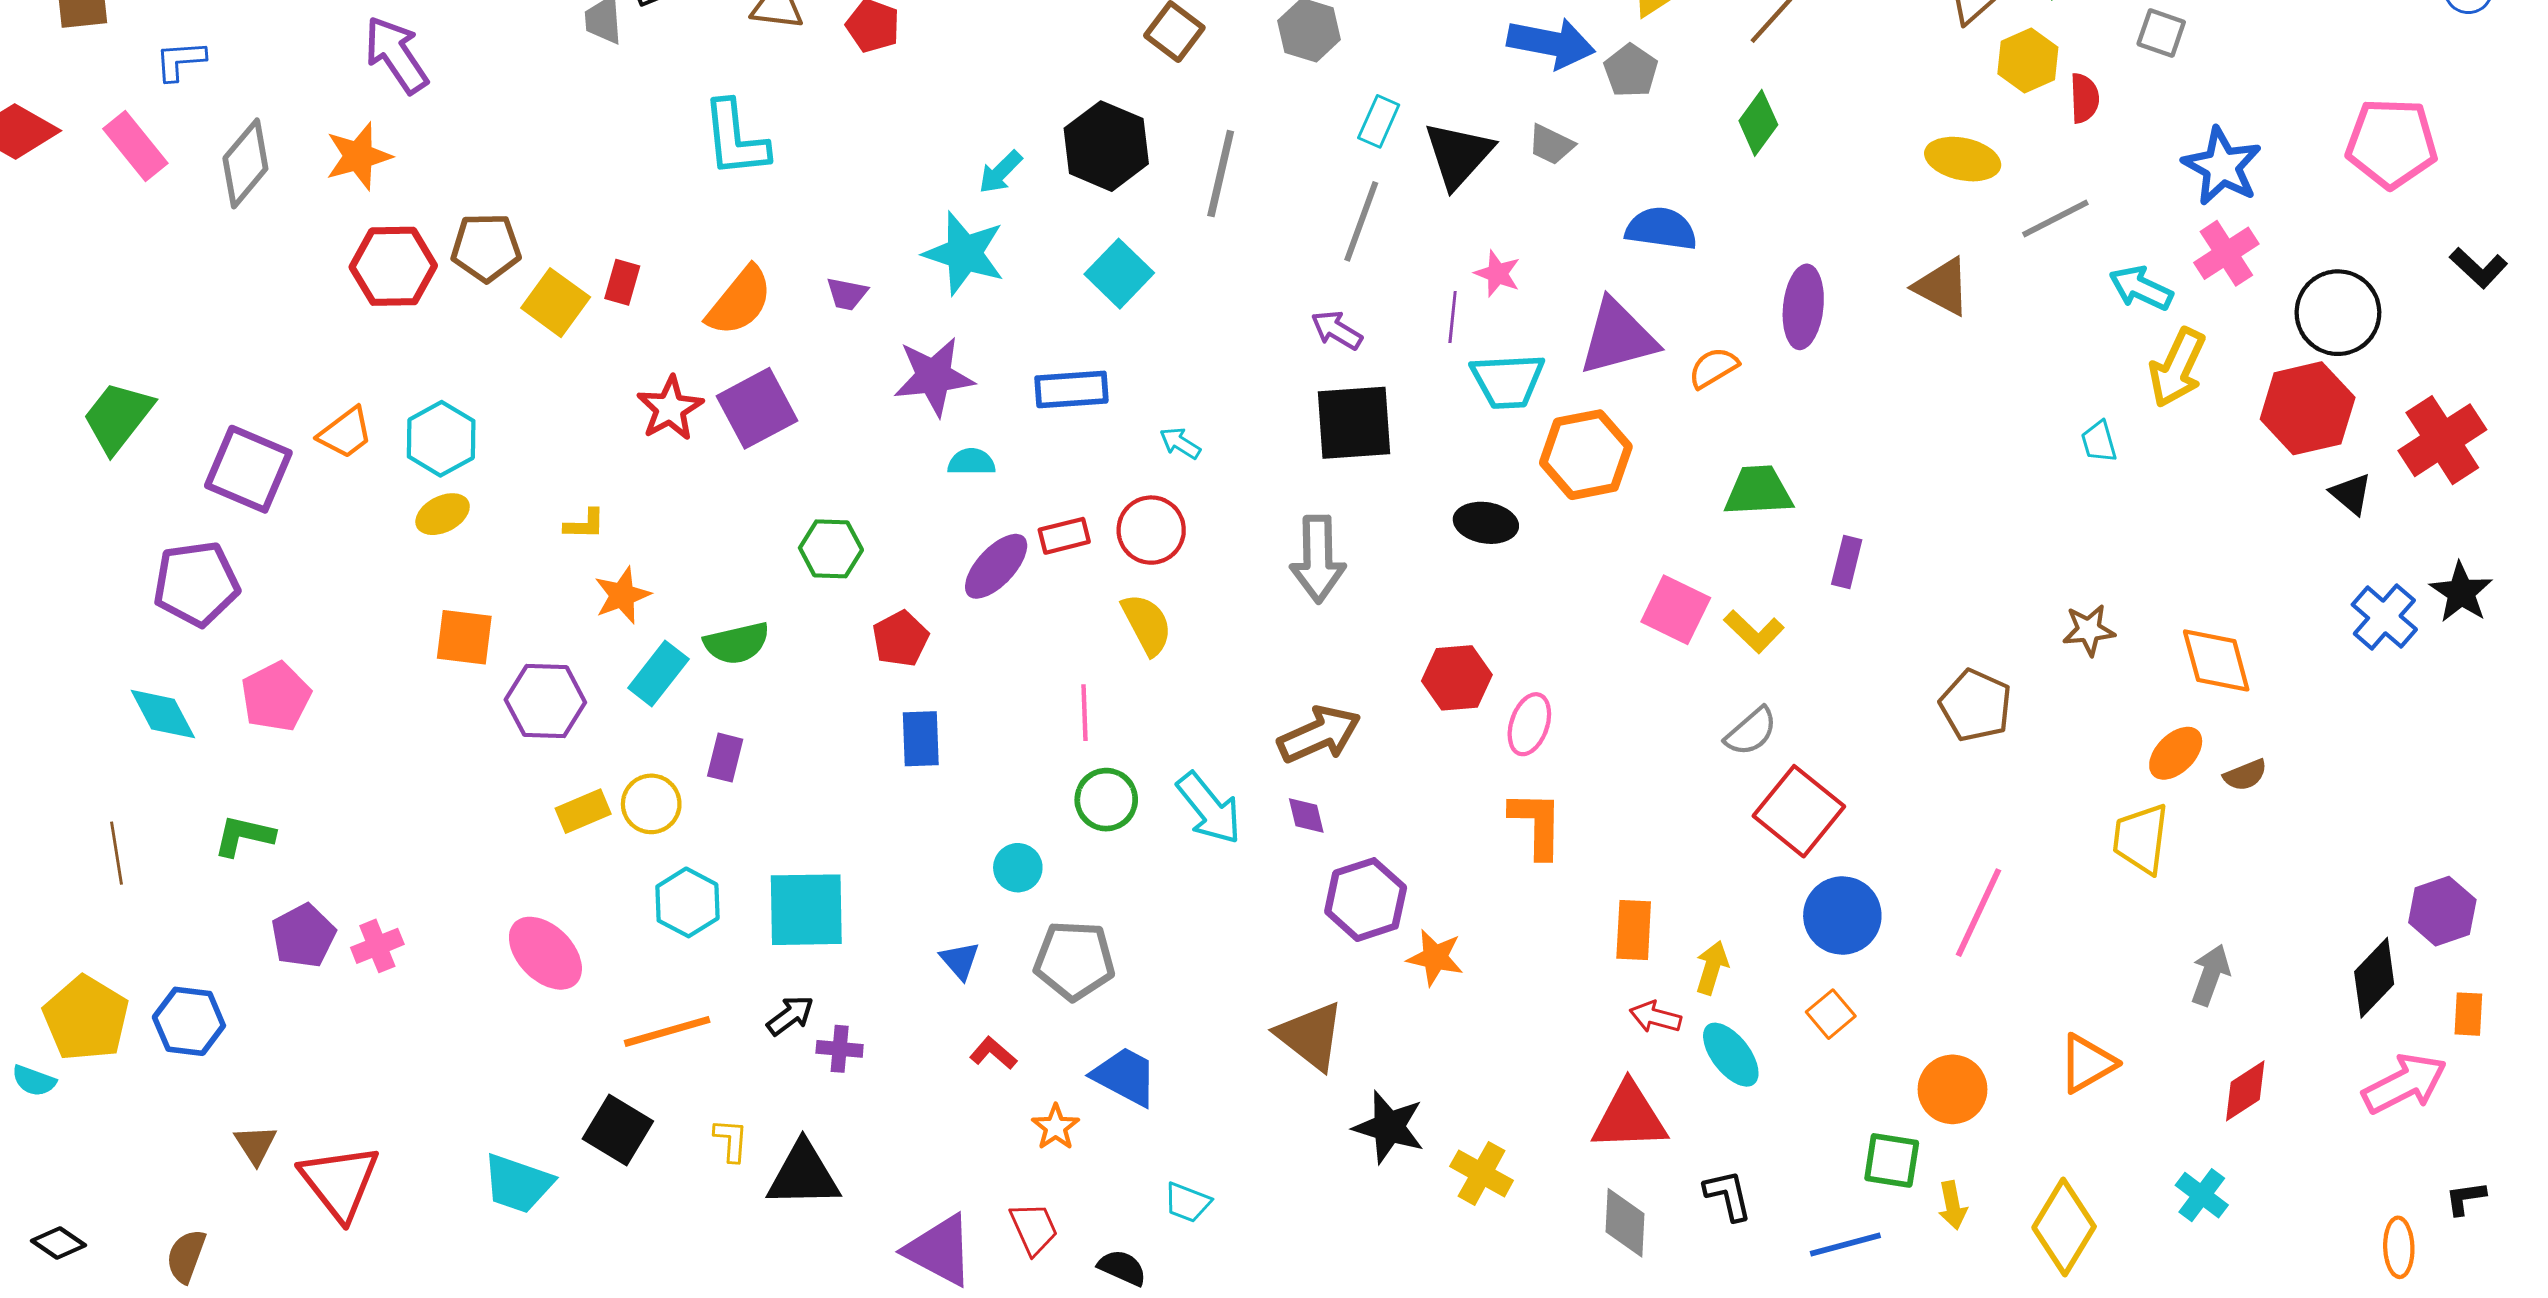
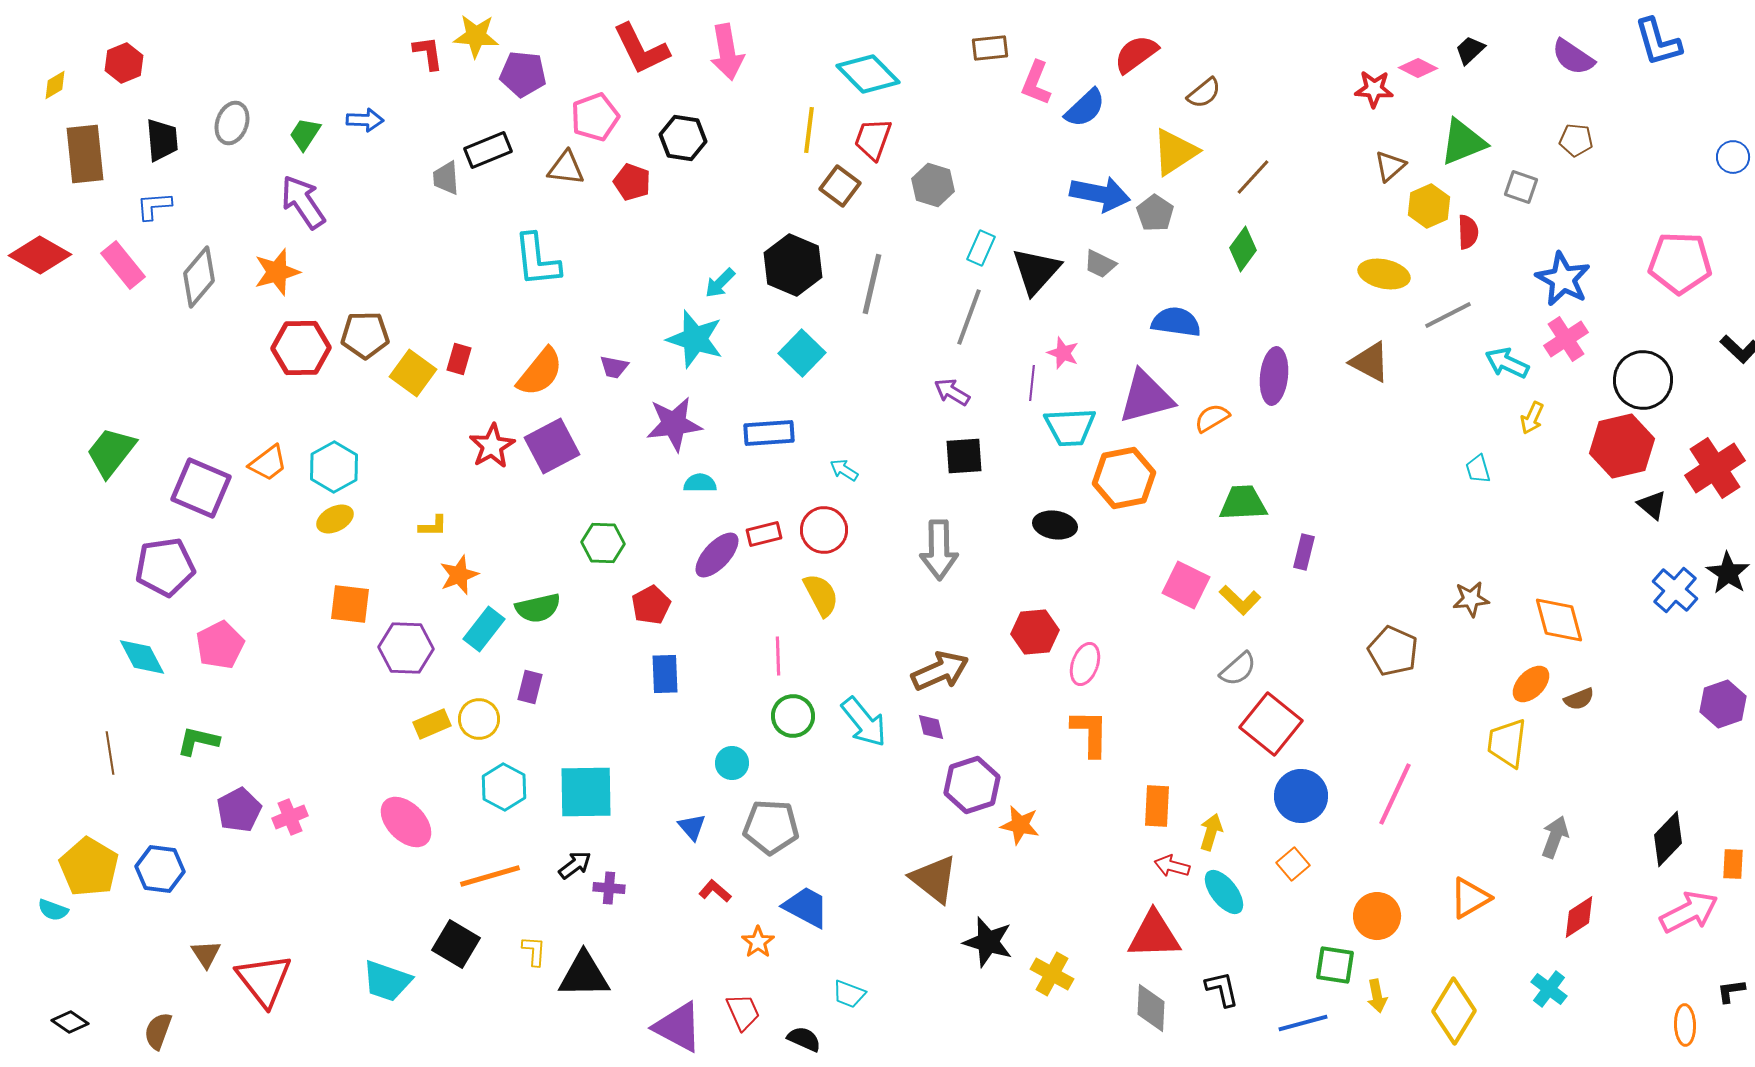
yellow arrow: (2177, 368) -> (1532, 418), size x0.6
black square: (1354, 423) -> (964, 456), size x0.7
purple hexagon: (2442, 911) -> (1723, 704), moved

